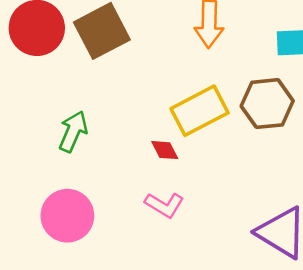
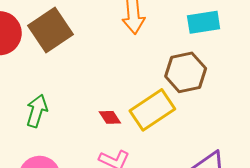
yellow rectangle: (200, 111) -> (152, 110), moved

